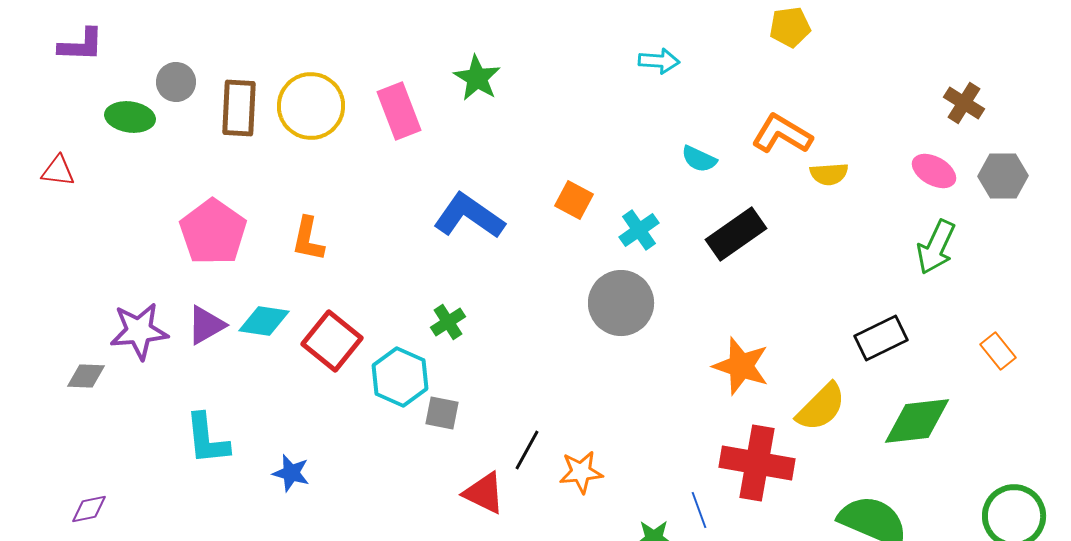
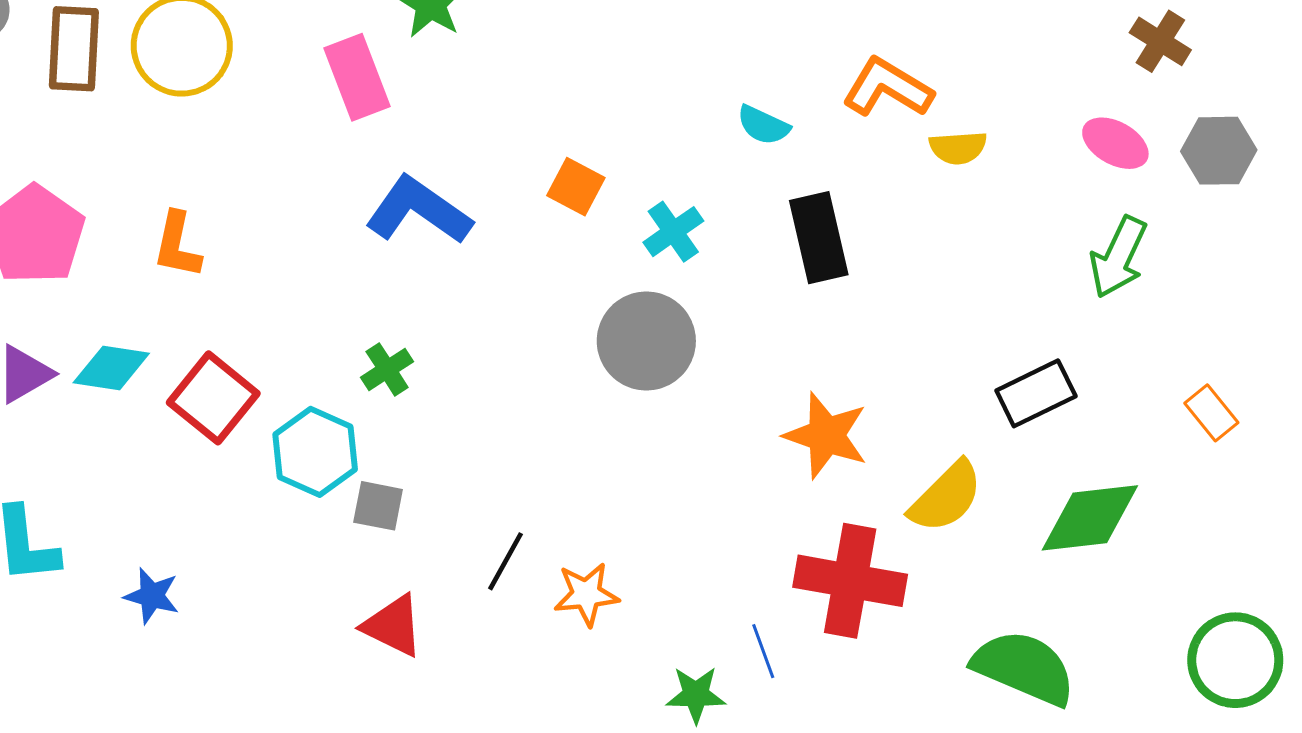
pink rectangle: (399, 111) -> (357, 77), moved
black rectangle: (736, 234) -> (819, 238), turned -68
red triangle: (484, 493) -> (393, 626), moved

